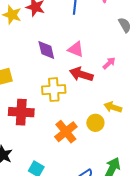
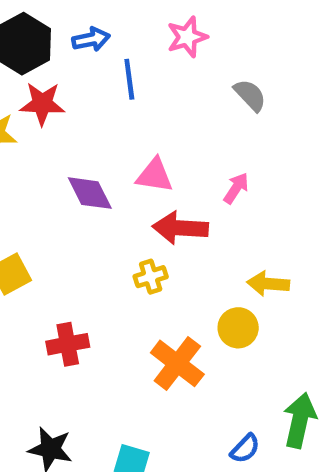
yellow cross: (54, 90) -> (151, 277), moved, size x0.6
red cross: (21, 112) -> (68, 344), size x0.7

